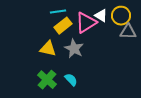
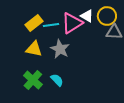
cyan line: (58, 12) -> (51, 25), moved
yellow rectangle: (63, 26) -> (34, 23), moved

